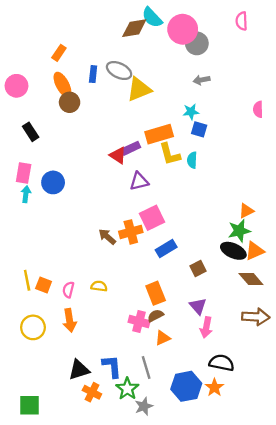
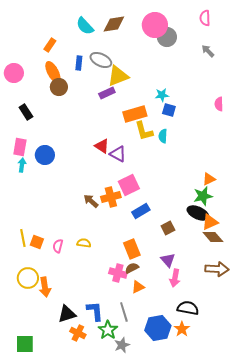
cyan semicircle: (152, 17) -> (85, 26), moved
gray arrow: (202, 80) -> (208, 51), moved, turned 56
pink semicircle: (258, 109) -> (219, 104), moved
purple rectangle: (131, 148) -> (107, 93), moved
red triangle: (118, 155) -> (102, 146), moved
purple triangle: (139, 181) -> (118, 154), turned 42
orange triangle: (255, 251) -> (210, 222), moved
orange arrow: (70, 320) -> (45, 287), moved

